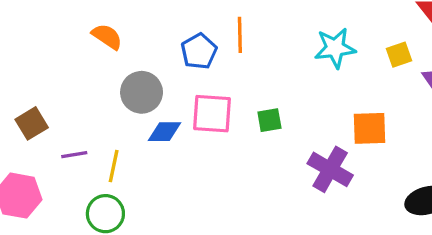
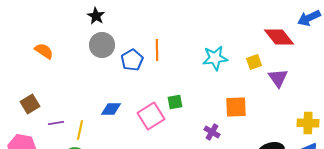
orange semicircle: (107, 37) -> (44, 51), moved
gray circle: (142, 92) -> (102, 45), moved
pink square: (212, 114) -> (151, 116), moved, turned -36
purple cross: (330, 169) -> (212, 132), size x0.6

